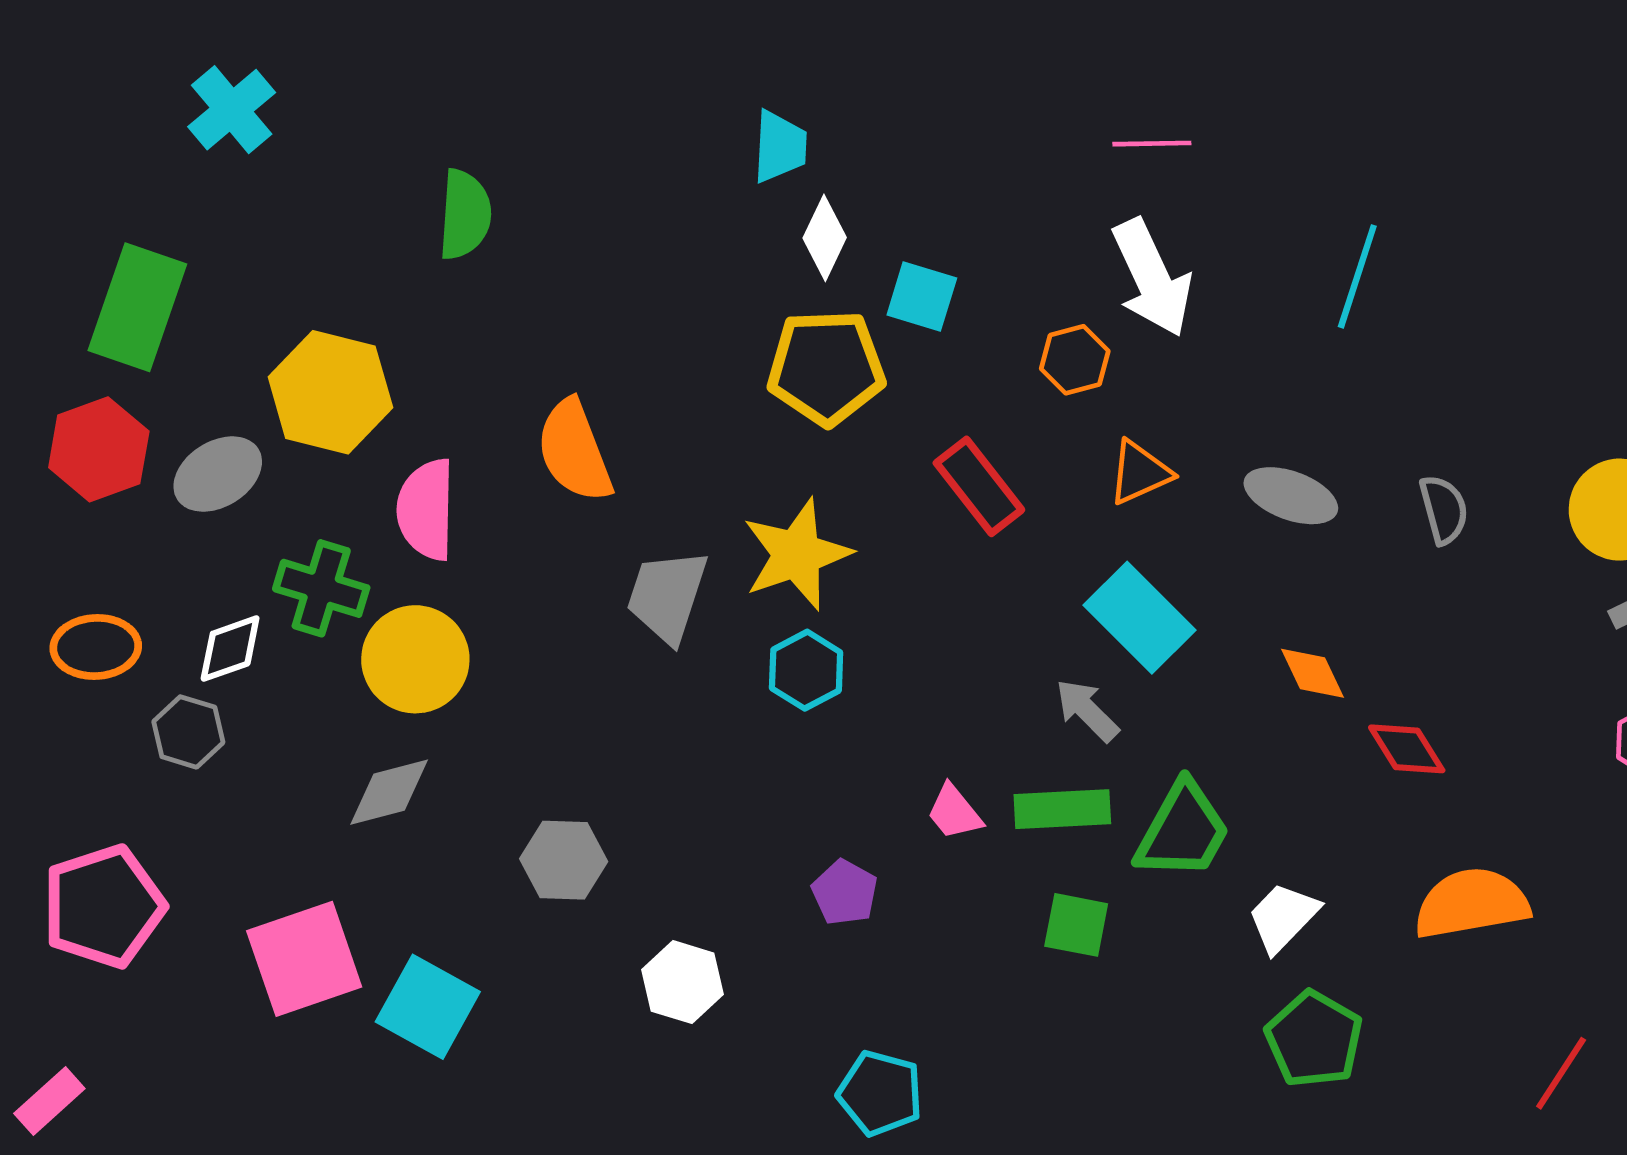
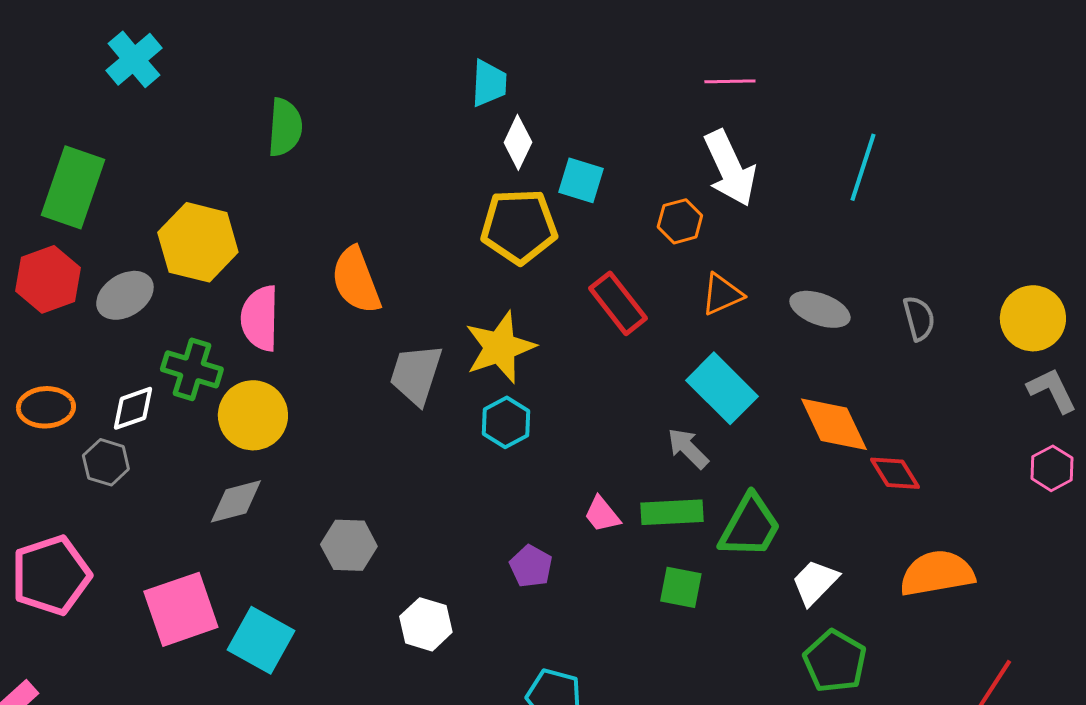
orange diamond: (1312, 673) -> (834, 424), size x1.6

